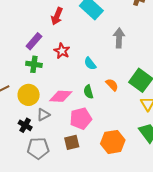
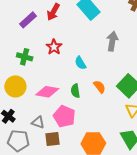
purple rectangle: (34, 41) -> (28, 20), moved
gray triangle: (43, 115) -> (38, 122), moved, turned 40
pink pentagon: (81, 119) -> (64, 116), turned 30

